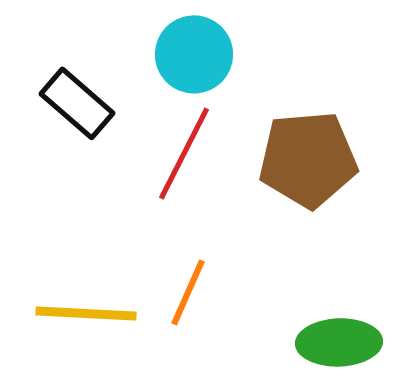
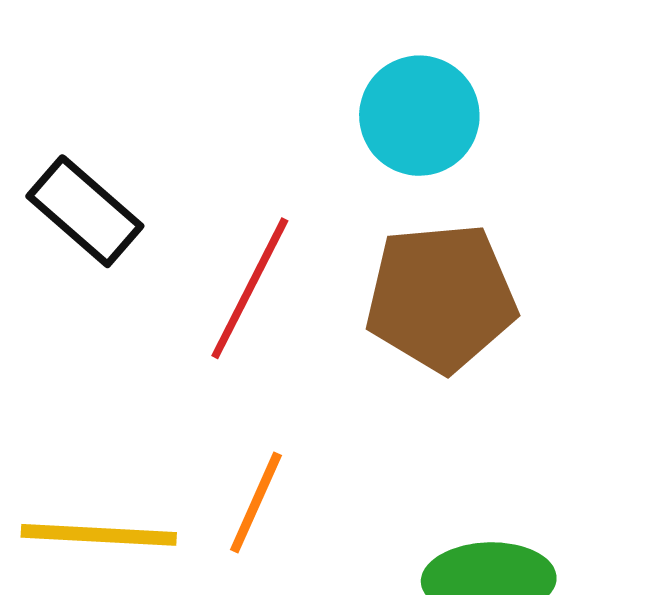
cyan circle: (194, 54) -> (419, 116), moved

